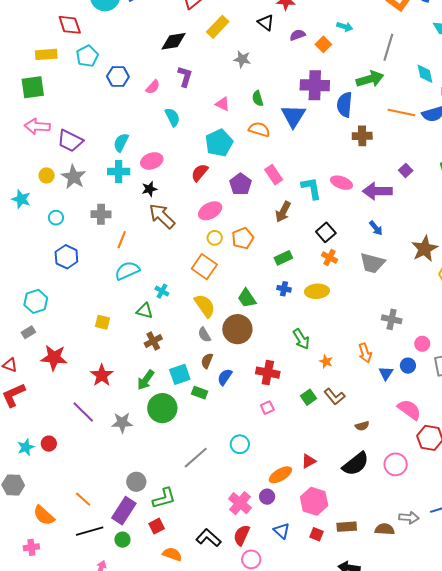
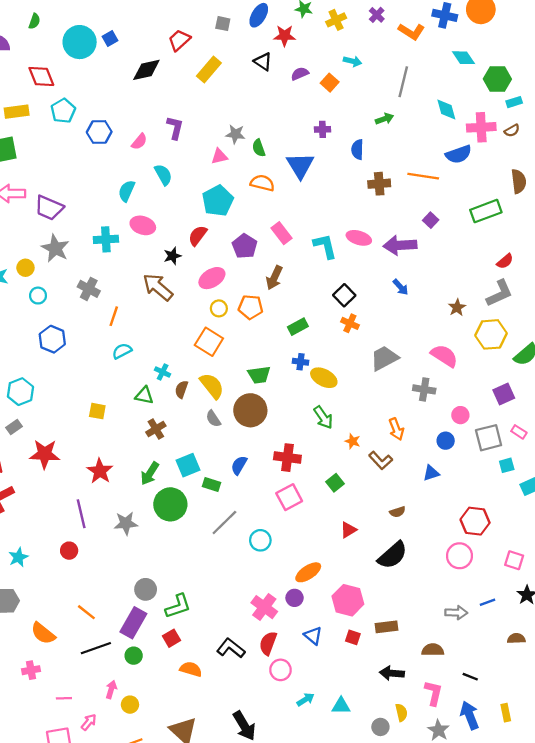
black diamond: (173, 41) -> (146, 70), moved
gray star: (242, 59) -> (235, 134), moved
green arrow: (370, 79) -> (384, 119), size x0.6
purple cross: (315, 85) -> (323, 129), size x0.5
pink triangle: (223, 104) -> (219, 156), turned -35
blue semicircle: (345, 105) -> (357, 149), size x0.7
orange line: (401, 112) -> (423, 176), moved
cyan semicircle: (121, 143) -> (127, 191), moved
pink ellipse: (152, 161) -> (143, 225), turned 40
yellow circle: (47, 175) -> (25, 268), moved
black star: (149, 189) -> (172, 256), moved
brown arrow: (283, 212) -> (274, 278), moved
gray cross: (101, 214) -> (89, 289), turned 30
orange pentagon: (243, 238) -> (251, 307), turned 30
brown star: (425, 249) -> (457, 307), size x0.6
gray trapezoid: (372, 263) -> (384, 358), moved, turned 140
cyan semicircle: (127, 271) -> (122, 351), size x0.7
yellow ellipse: (317, 291) -> (324, 378), moved, turned 35
green trapezoid: (247, 298) -> (259, 375), turned -60
brown semicircle: (207, 361) -> (181, 389), moved
blue triangle: (386, 373) -> (431, 473), moved, turned 42
brown L-shape: (335, 397) -> (381, 460), moved
pink square: (267, 408) -> (289, 497), size x1.6
pink semicircle: (409, 410) -> (444, 356), moved
purple line: (83, 412) -> (81, 514), turned 35
red circle: (49, 444) -> (69, 551), moved
gray line: (196, 458) -> (224, 523), moved
red triangle: (309, 461) -> (348, 530), moved
pink circle: (396, 464) -> (459, 556), moved
brown semicircle: (385, 529) -> (433, 650), moved

